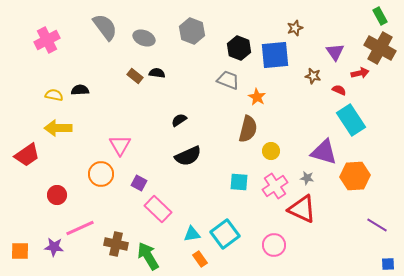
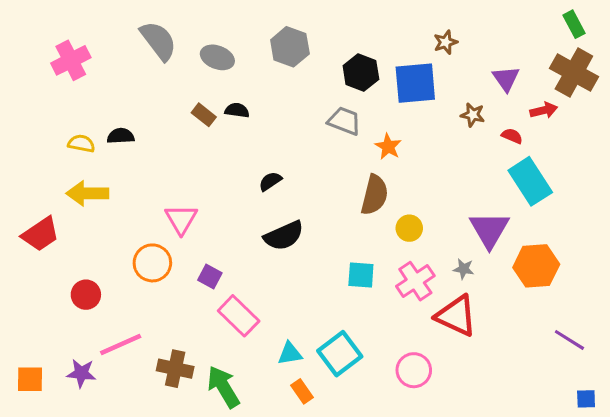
purple triangle: (324, 152) -> (489, 230), turned 44

